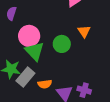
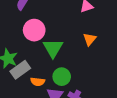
green circle: (62, 44) -> (62, 77), moved
green triangle: (35, 51) -> (53, 48), moved

